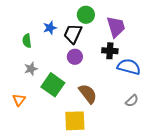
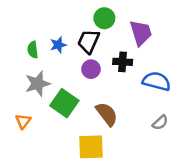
blue star: (50, 28) -> (58, 45), moved
black cross: (110, 51) -> (123, 62), moved
gray star: (31, 69) -> (38, 84), size x1.5

